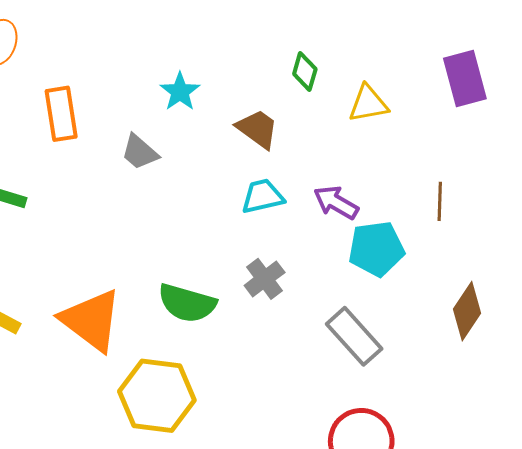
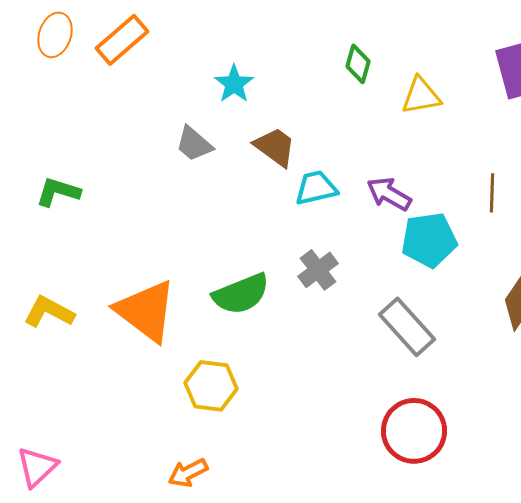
orange rectangle: (61, 114) -> (122, 40), moved, turned 58
brown trapezoid: (257, 129) -> (275, 147), moved
green semicircle: (187, 303) -> (241, 294), turned -38
yellow hexagon: (157, 396) -> (211, 386), size x0.7

